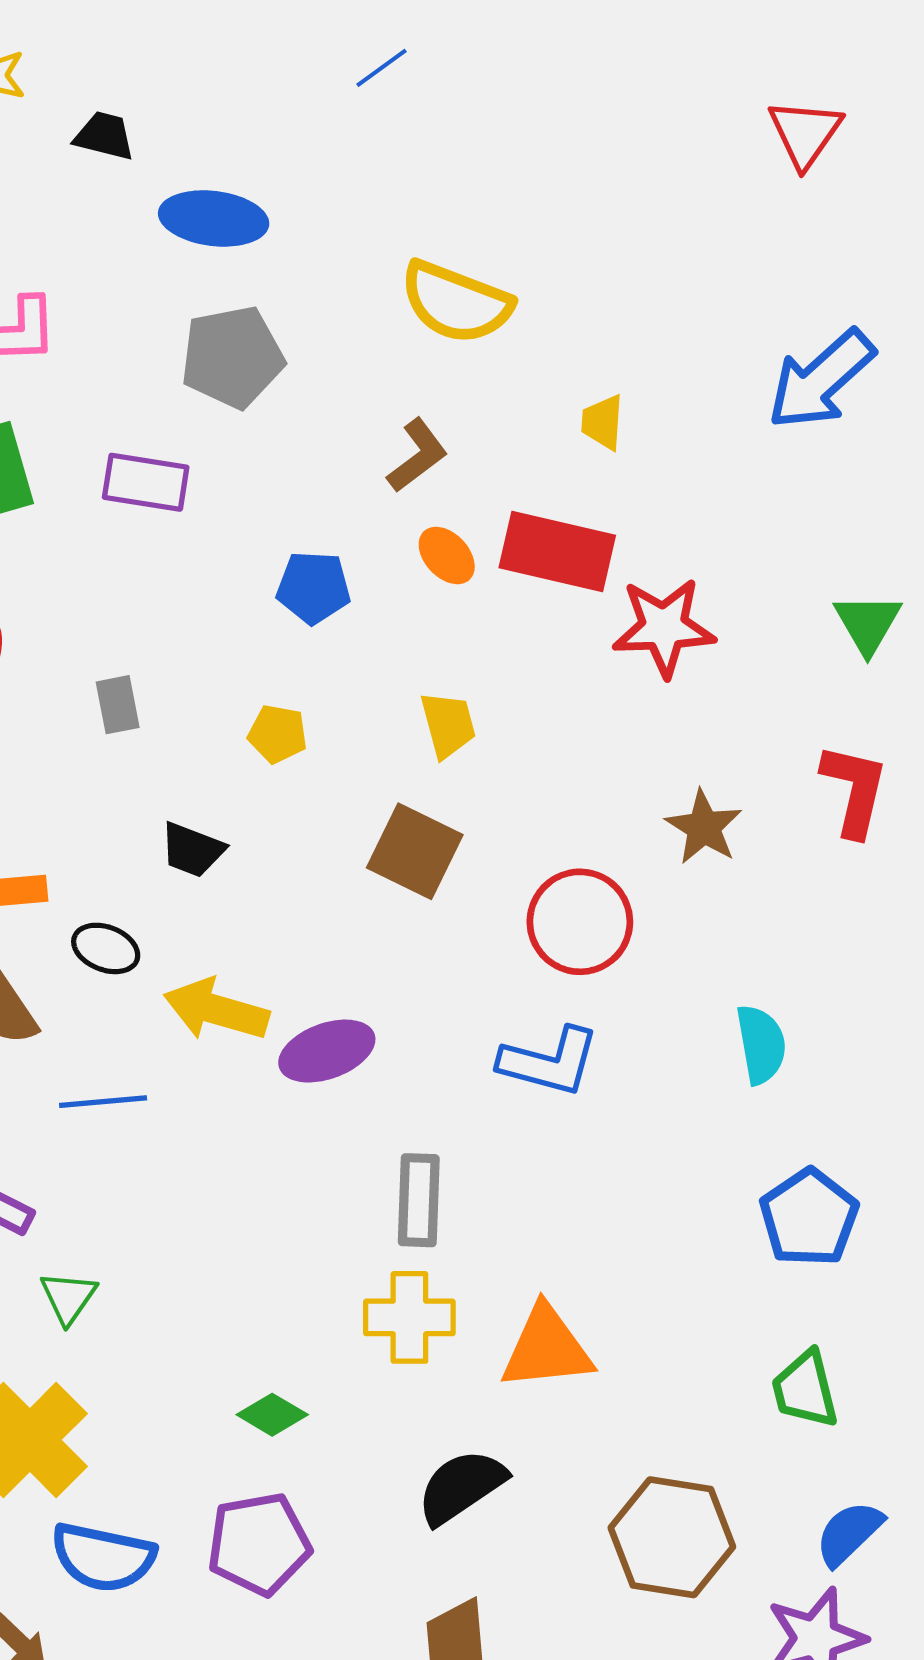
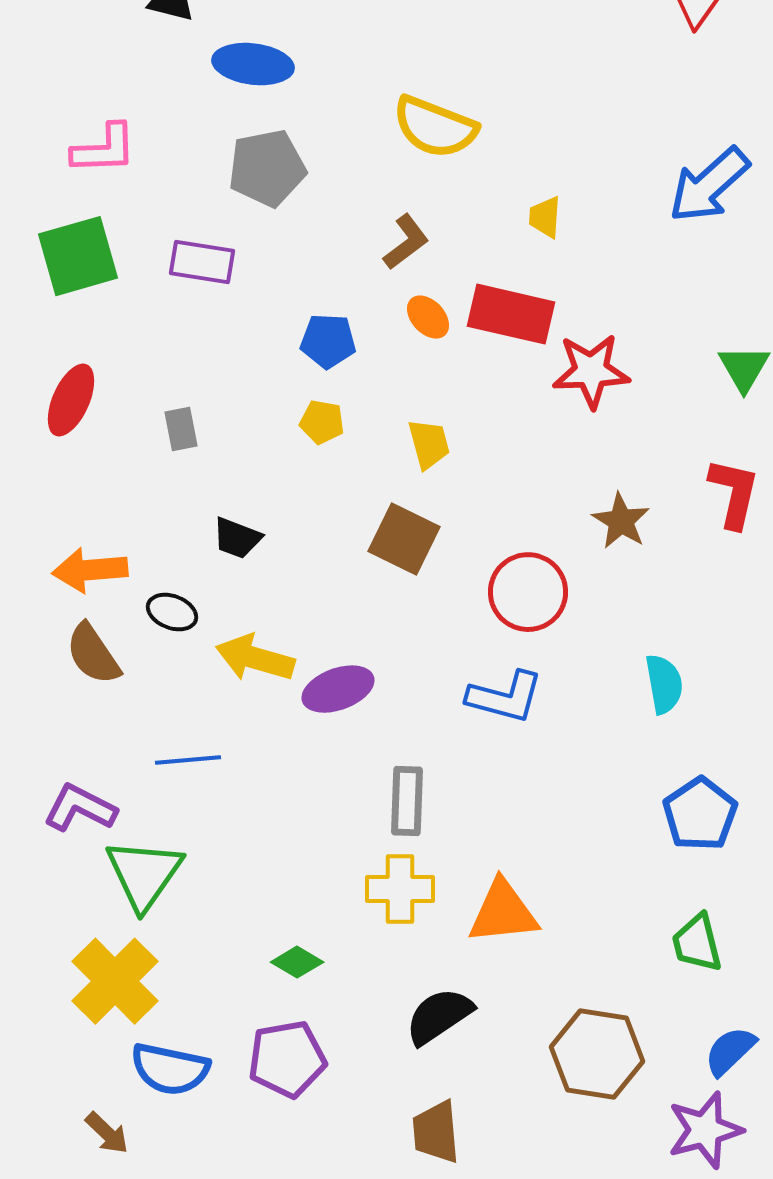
yellow pentagon: (278, 734) -> (322, 422), moved
blue line: (103, 1102) -> (188, 760), moved
green triangle: (68, 1297) -> (144, 874), size x1.8

